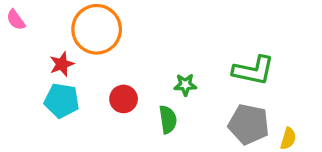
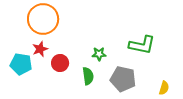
red star: (62, 64) -> (40, 49), moved
gray pentagon: (249, 124) -> (123, 79), moved

